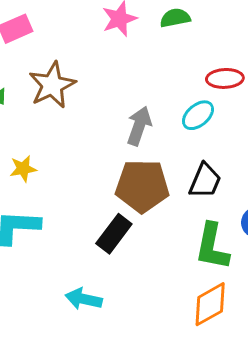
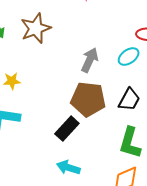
cyan arrow: (84, 299) -> (68, 168), moved

